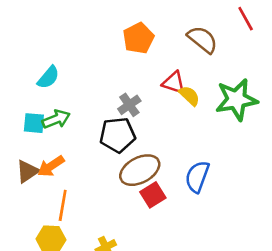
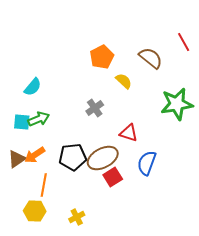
red triangle: (174, 83) -> (129, 133), moved
yellow semicircle: (189, 96) -> (124, 81), moved
black pentagon: (118, 135) -> (73, 157), moved

